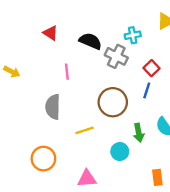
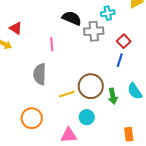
red triangle: (50, 33) -> (16, 28), moved
gray cross: (116, 56) -> (94, 31), turned -30
brown circle: (113, 102) -> (91, 86), moved
cyan circle: (120, 152) -> (87, 117), moved

